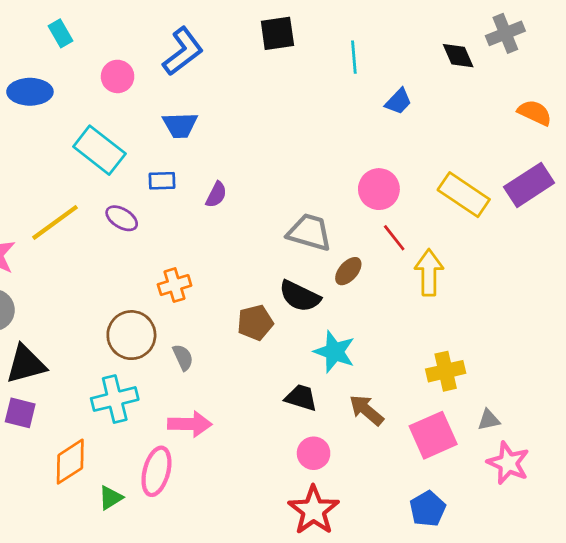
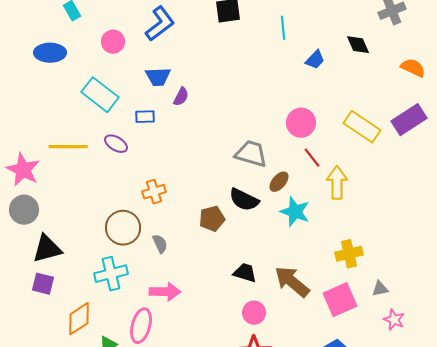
black diamond: (458, 56) -> (358, 45), moved
purple semicircle: (216, 195) -> (181, 97), moved
yellow line: (55, 222) -> (68, 147), turned 36
cyan star: (334, 352) -> (295, 212), moved
brown arrow: (366, 410) -> (292, 282), size x1.4
pink star: (508, 463) -> (394, 320), size x0.7

